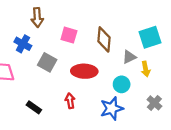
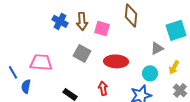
brown arrow: (37, 18) -> (82, 21), moved
brown diamond: (104, 39) -> (131, 15), moved
blue cross: (23, 44) -> (60, 21), moved
yellow arrow: (146, 69) -> (174, 67), moved, turned 40

